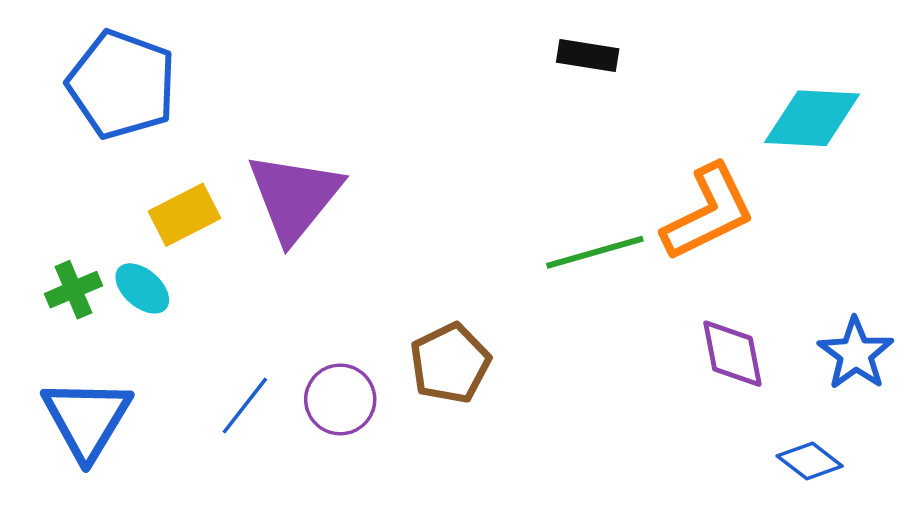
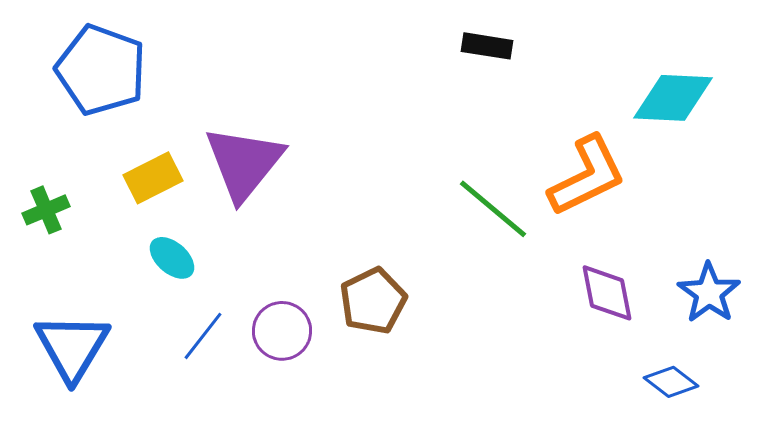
green line: (595, 252) -> (493, 209), turned 56
cyan ellipse: (142, 288) -> (172, 258), moved
green cross: (73, 290) -> (46, 210), moved

